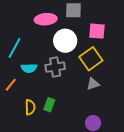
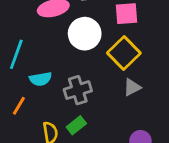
gray cross: (55, 67) -> (78, 90), moved
green rectangle: (49, 105) -> (76, 125), turned 40

